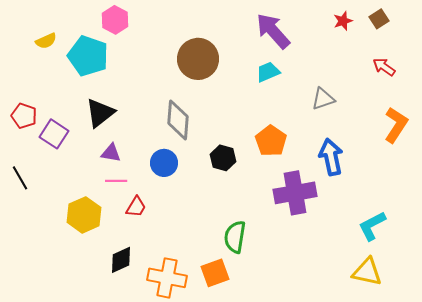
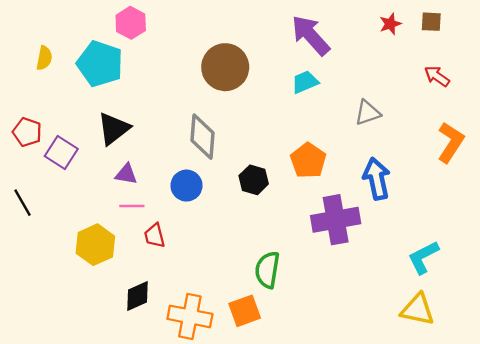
brown square: (379, 19) -> (431, 22), turned 36
yellow semicircle: (46, 41) -> (44, 58), moved, turned -55
red trapezoid: (136, 207) -> (155, 236), turned 135

